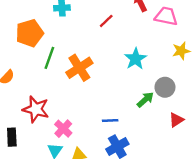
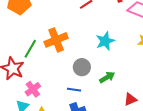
green line: (49, 58) -> (30, 49), moved
gray circle: (165, 87) -> (82, 67), moved

